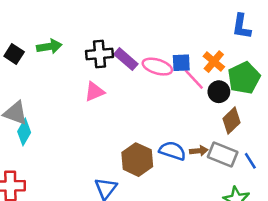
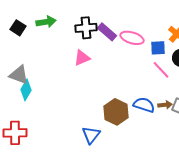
blue square: (181, 63) -> (158, 48), moved
pink line: (194, 79) -> (161, 70), moved

